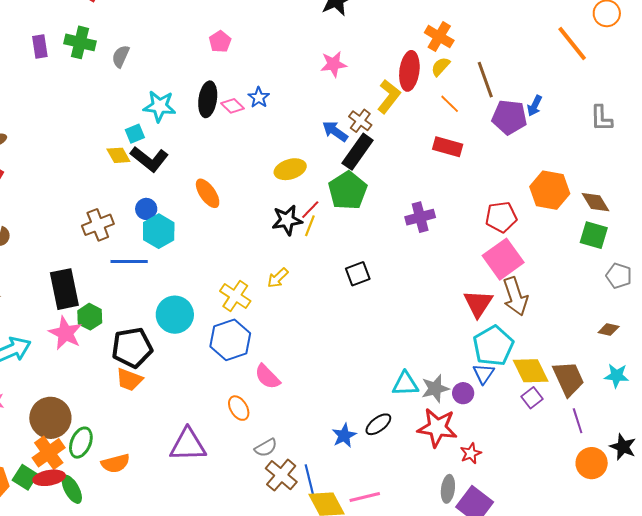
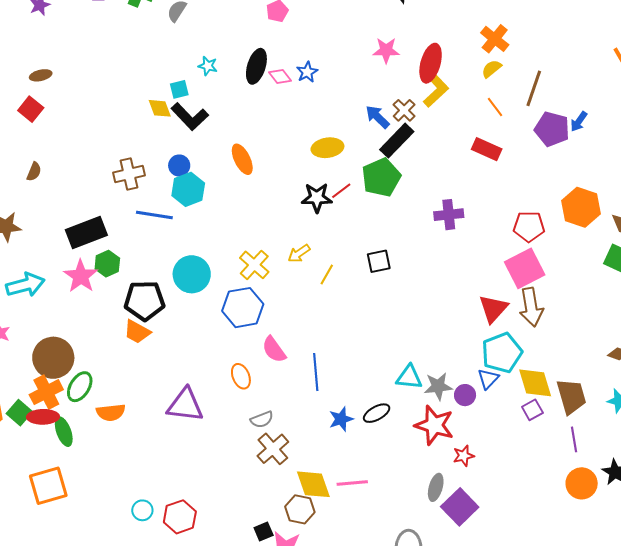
red ellipse: (409, 71) -> (431, 63), moved
brown line: (485, 80) -> (534, 88), turned 30
cyan star: (160, 106) -> (208, 66), size x0.6
yellow line: (310, 226) -> (327, 274), moved
black rectangle: (64, 289) -> (86, 233), turned 72
blue line: (310, 483) -> (316, 372), moved

